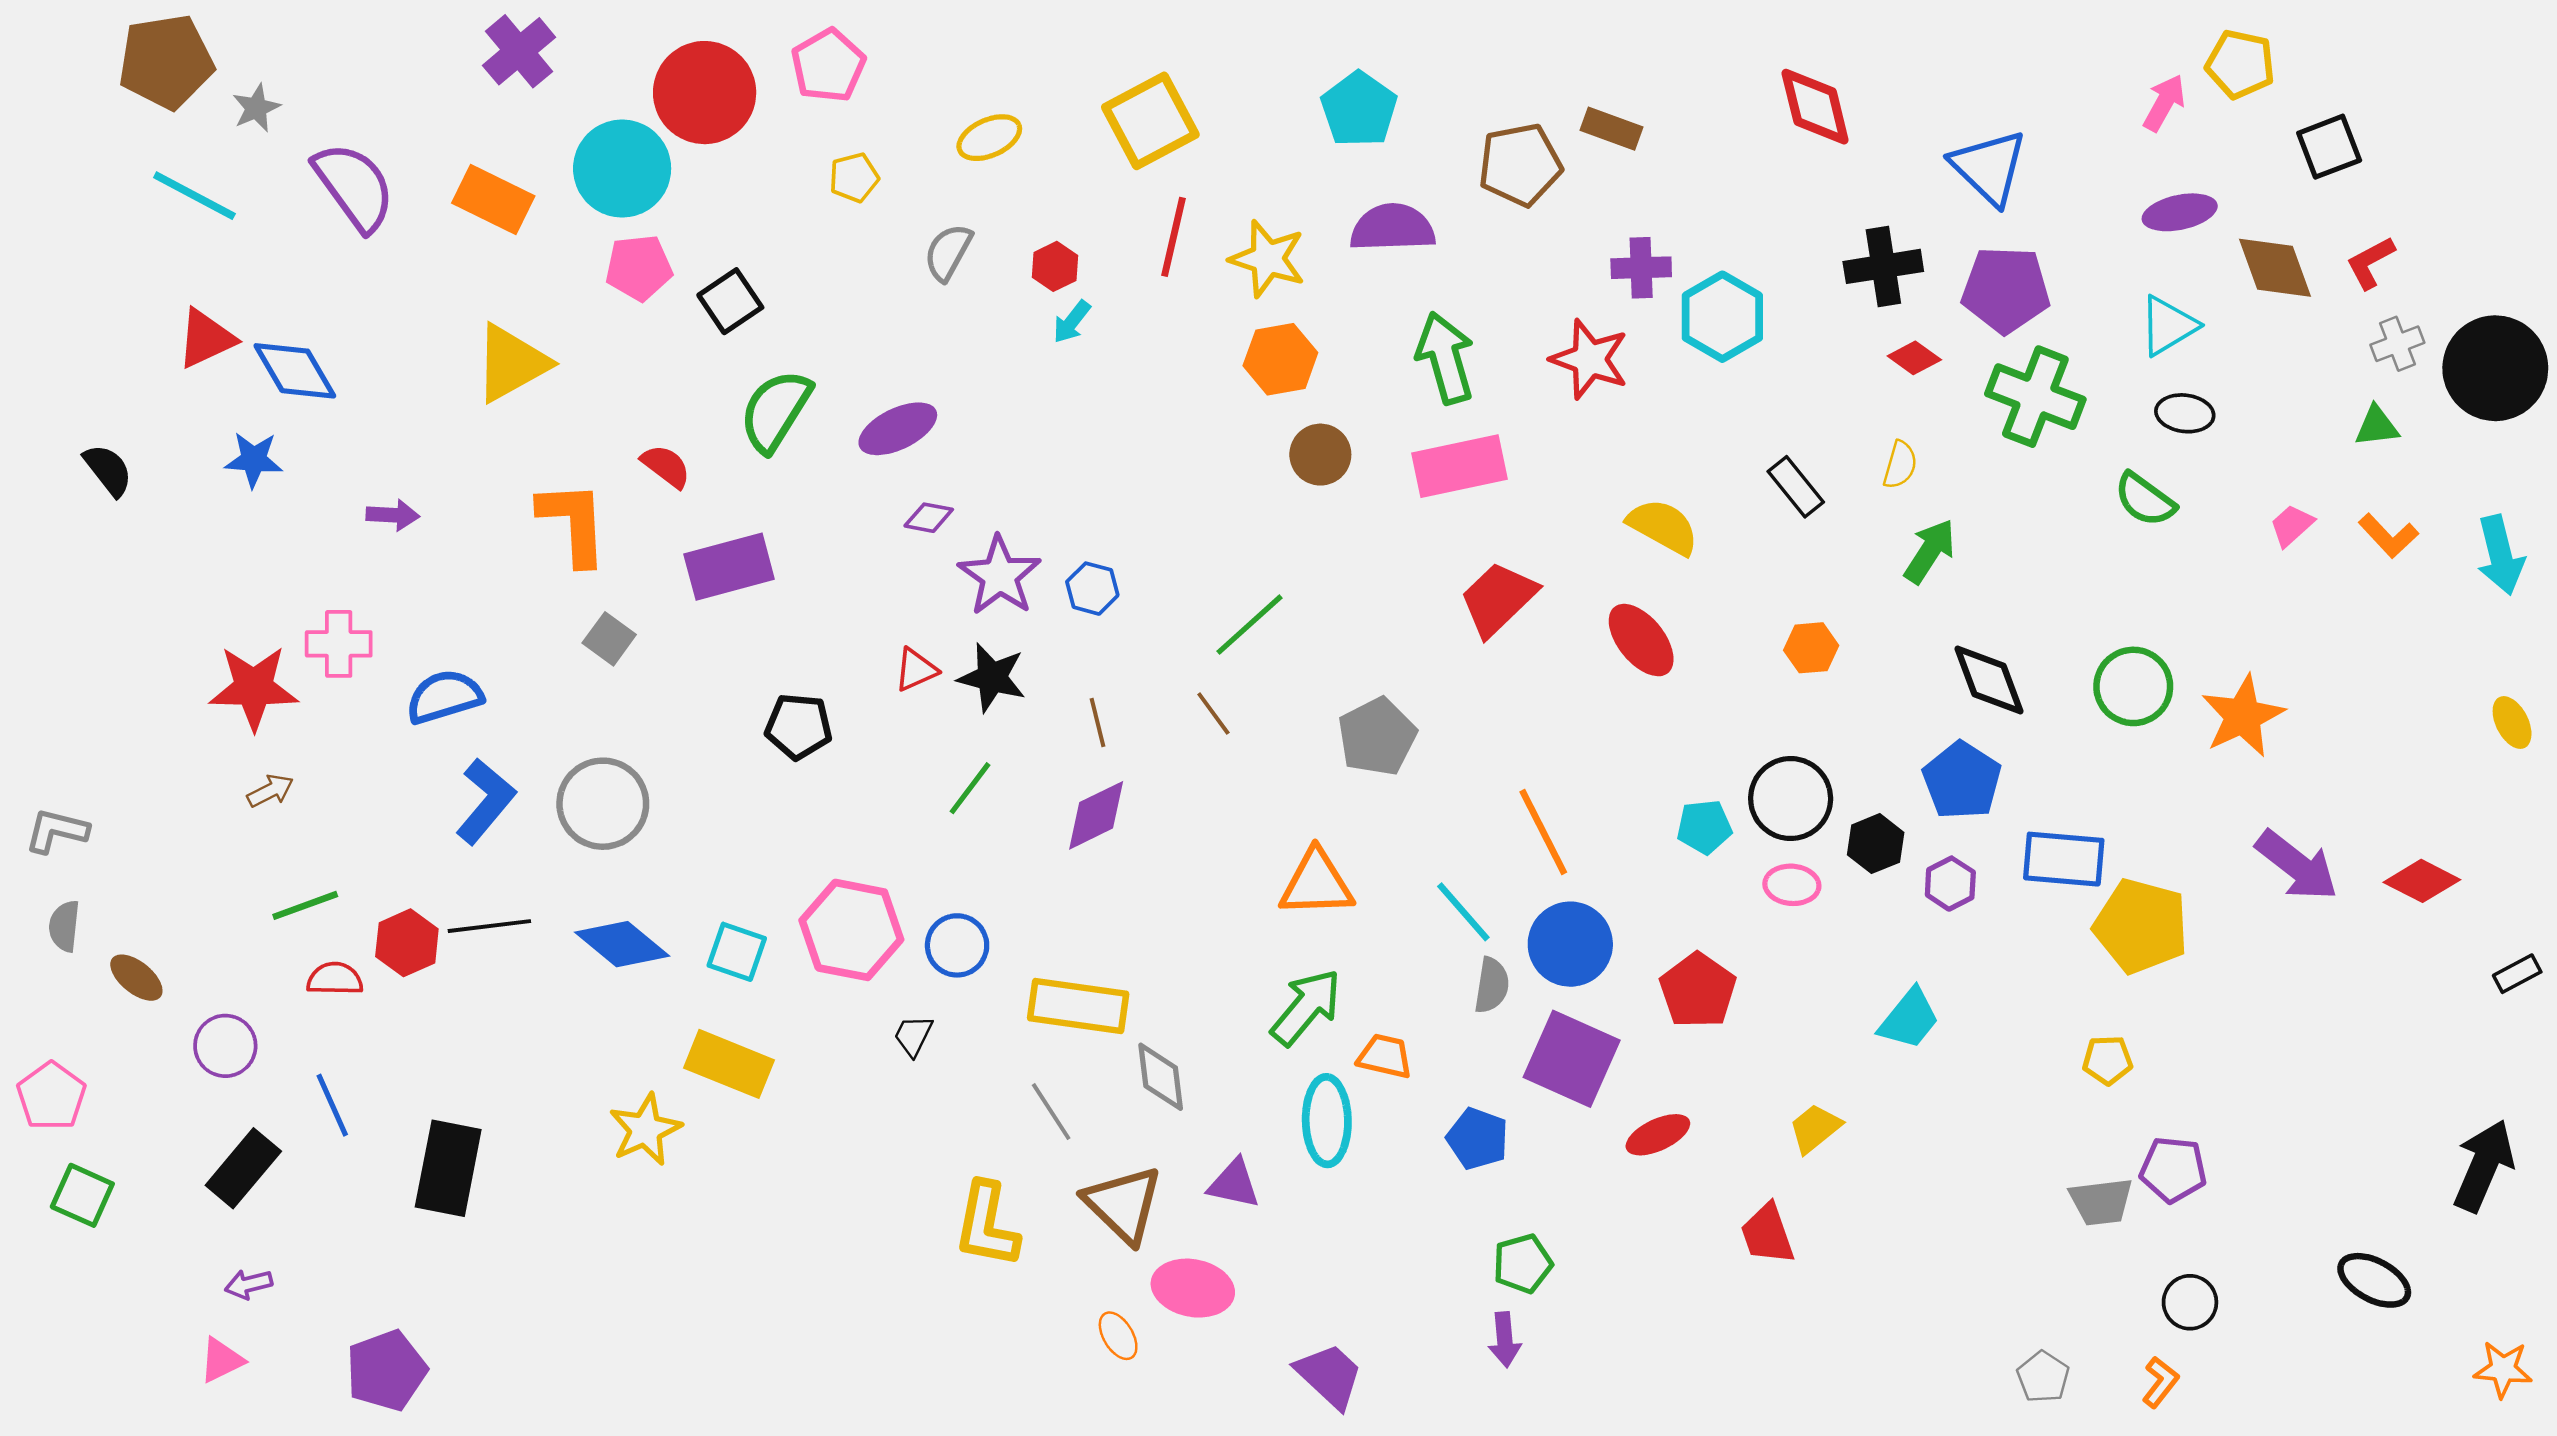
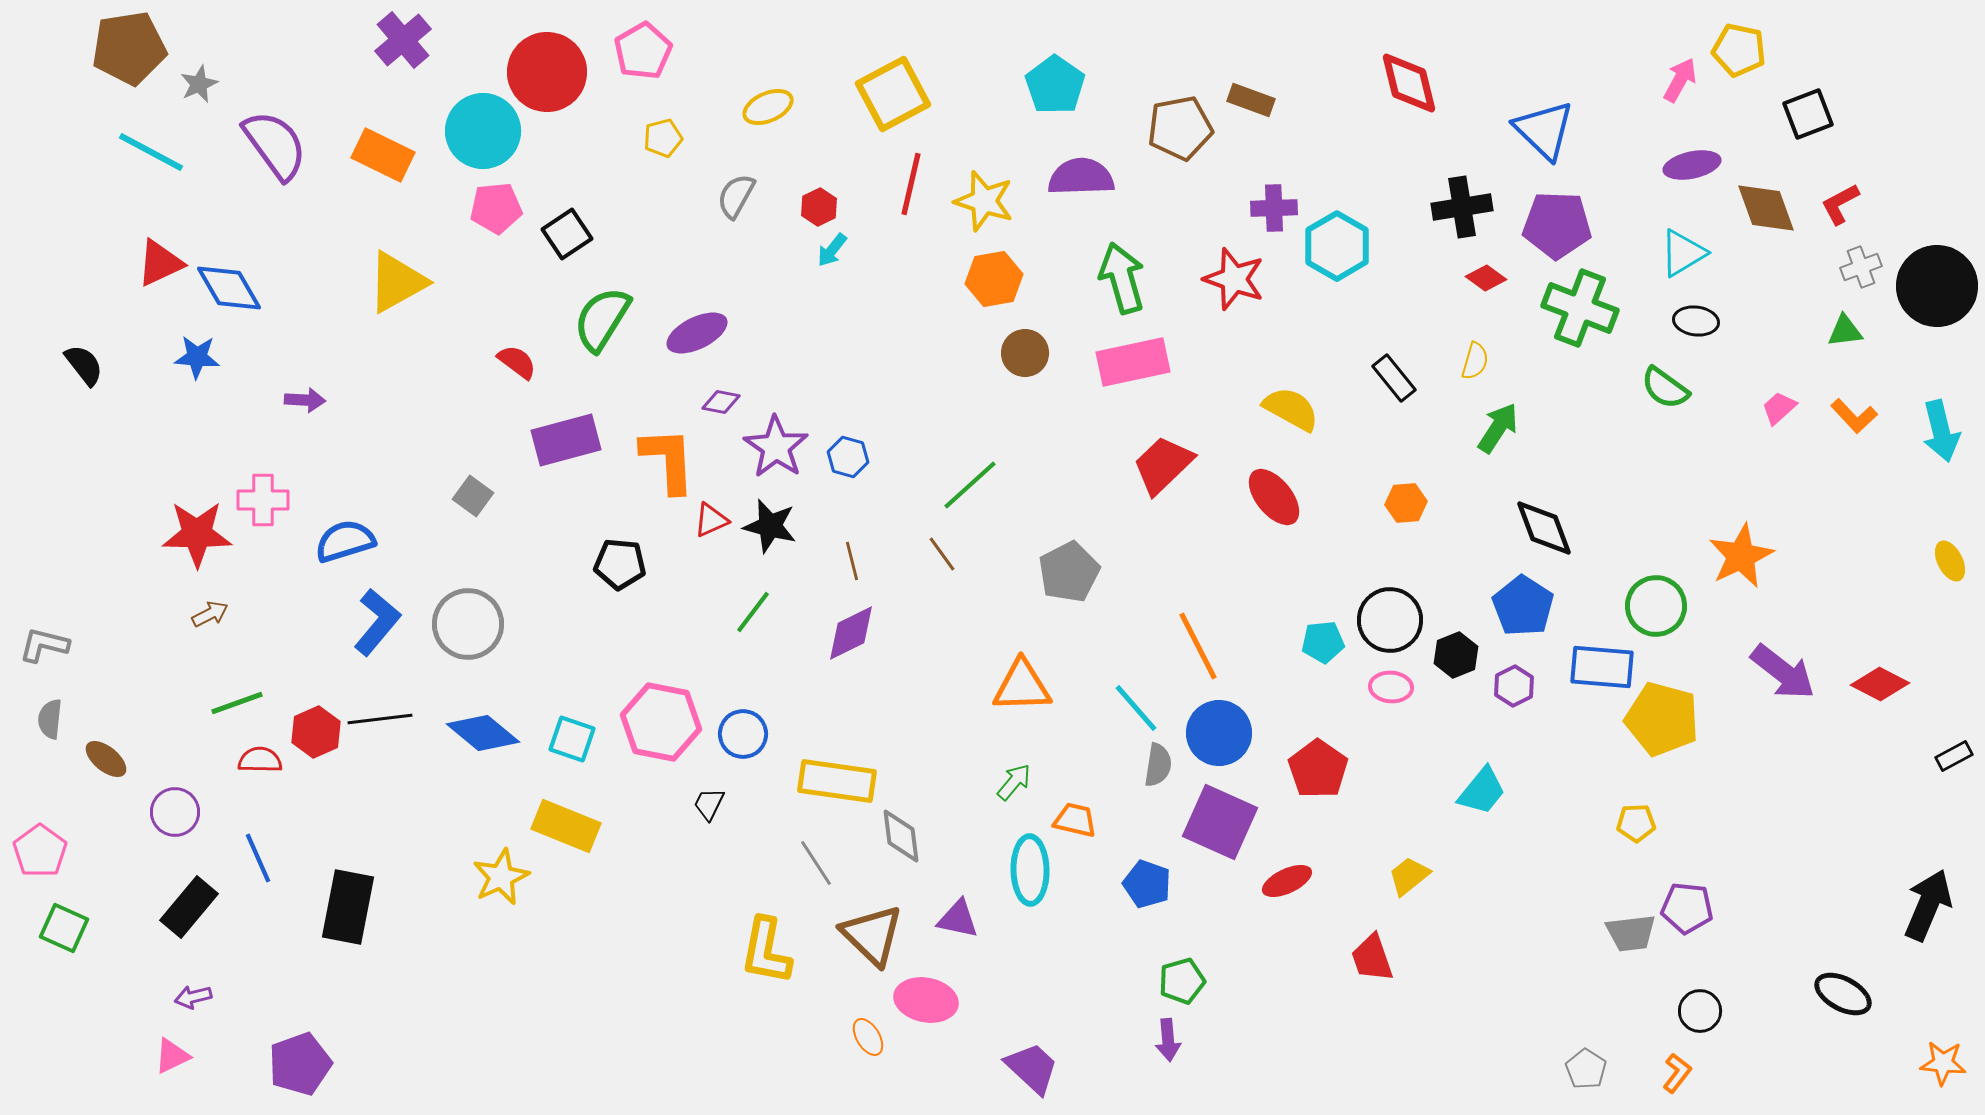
orange L-shape: (573, 523) -> (668, 460), moved
green circle: (2133, 686) -> (1656, 606), moved
green arrow: (1306, 1007) -> (1014, 782), size x0.6

